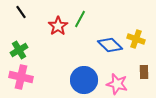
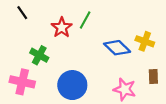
green cross: (19, 50) -> (39, 55), moved, turned -30
blue circle: (84, 80) -> (72, 85), moved

